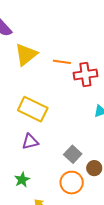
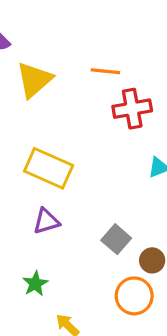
orange line: (62, 62) -> (105, 71), moved
orange circle: (72, 183) -> (134, 296), moved

